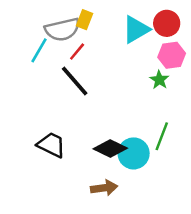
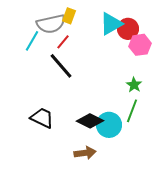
red circle: (167, 23) -> (128, 29), moved
green star: (159, 80) -> (134, 85), moved

